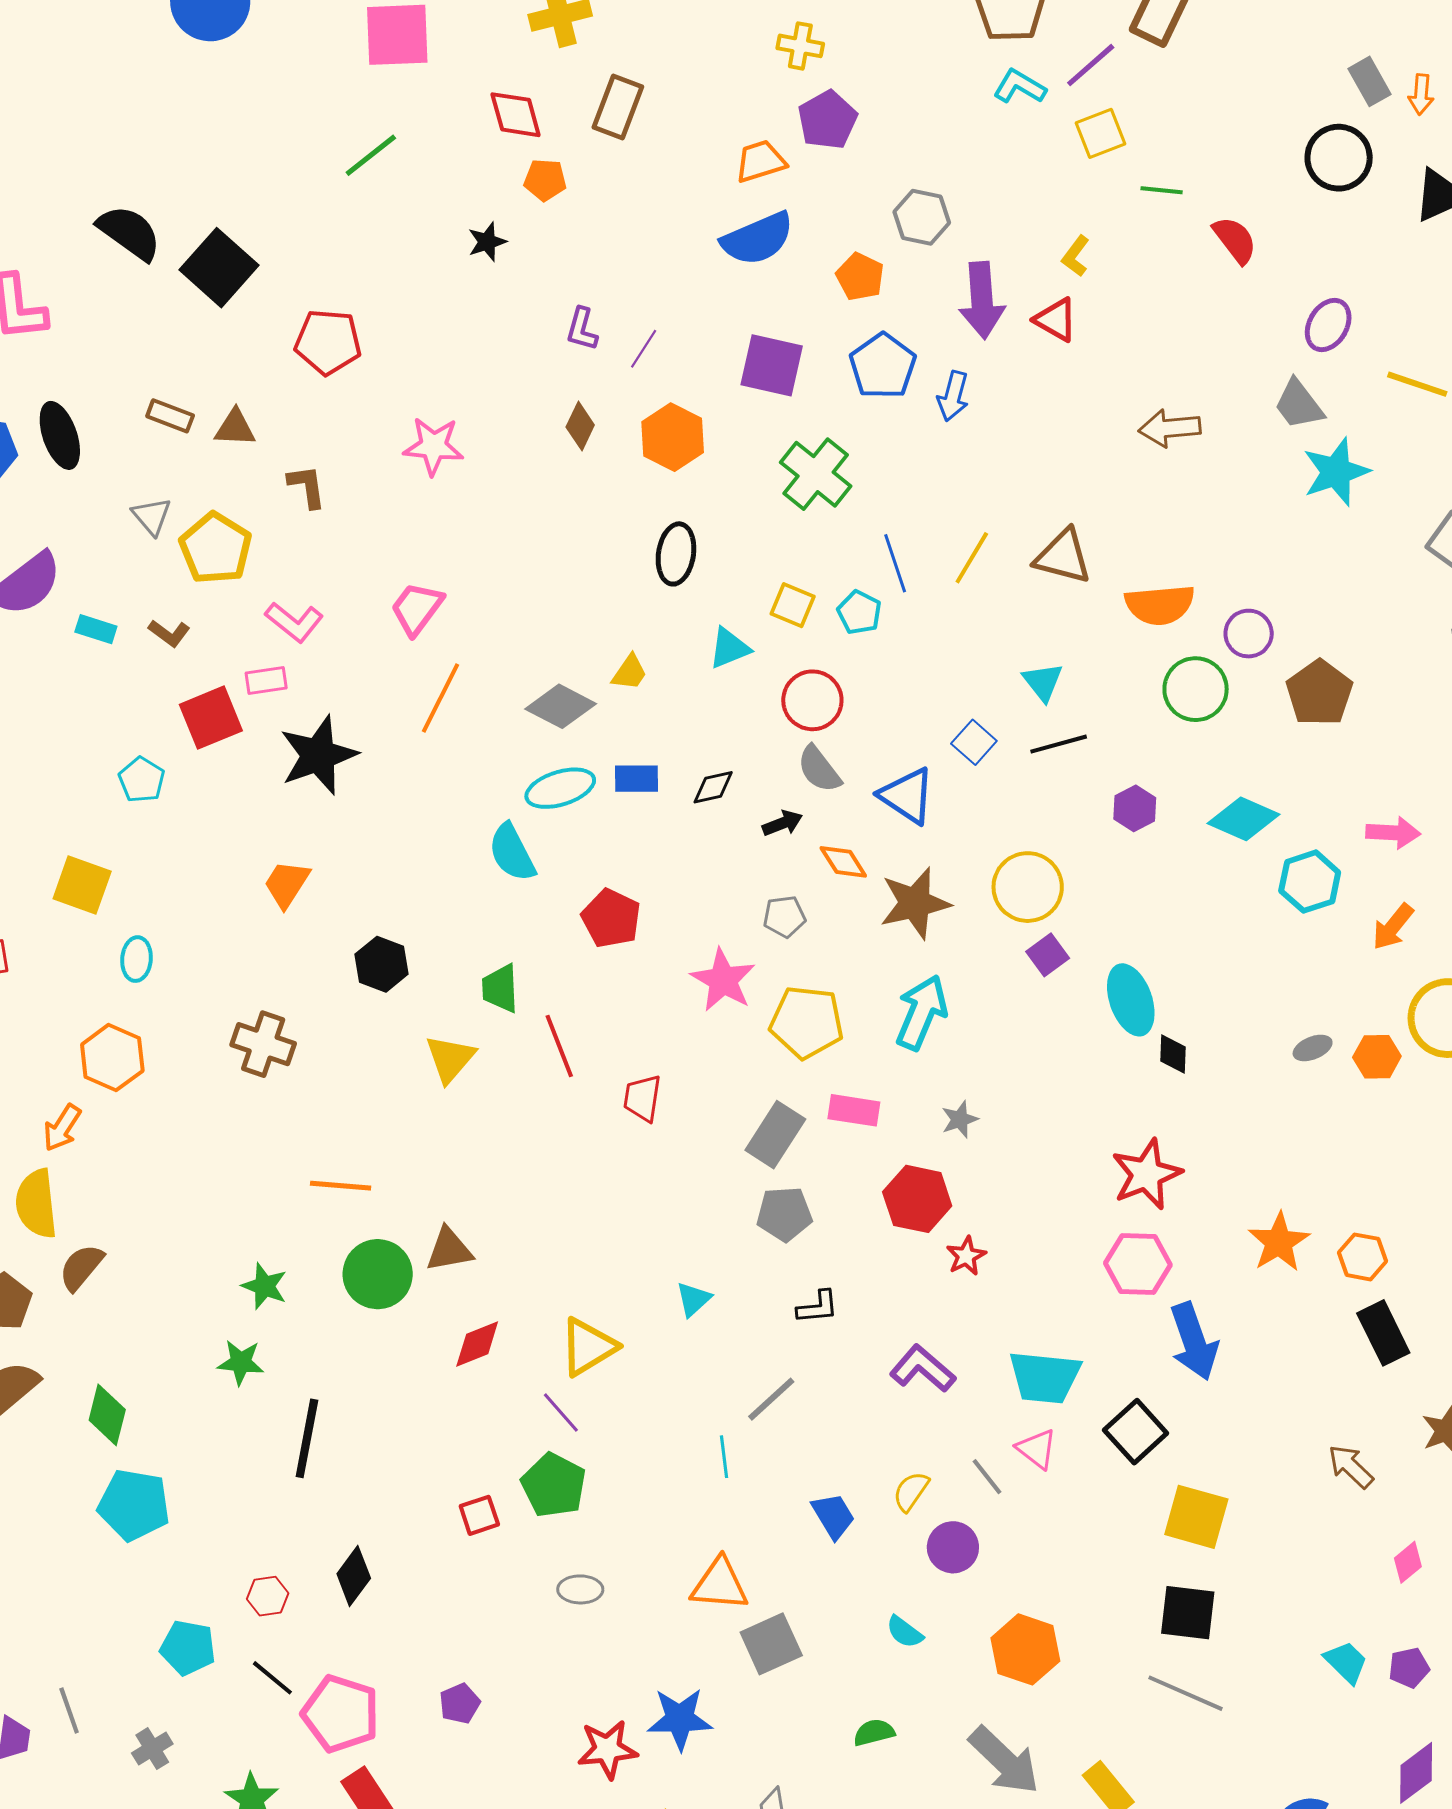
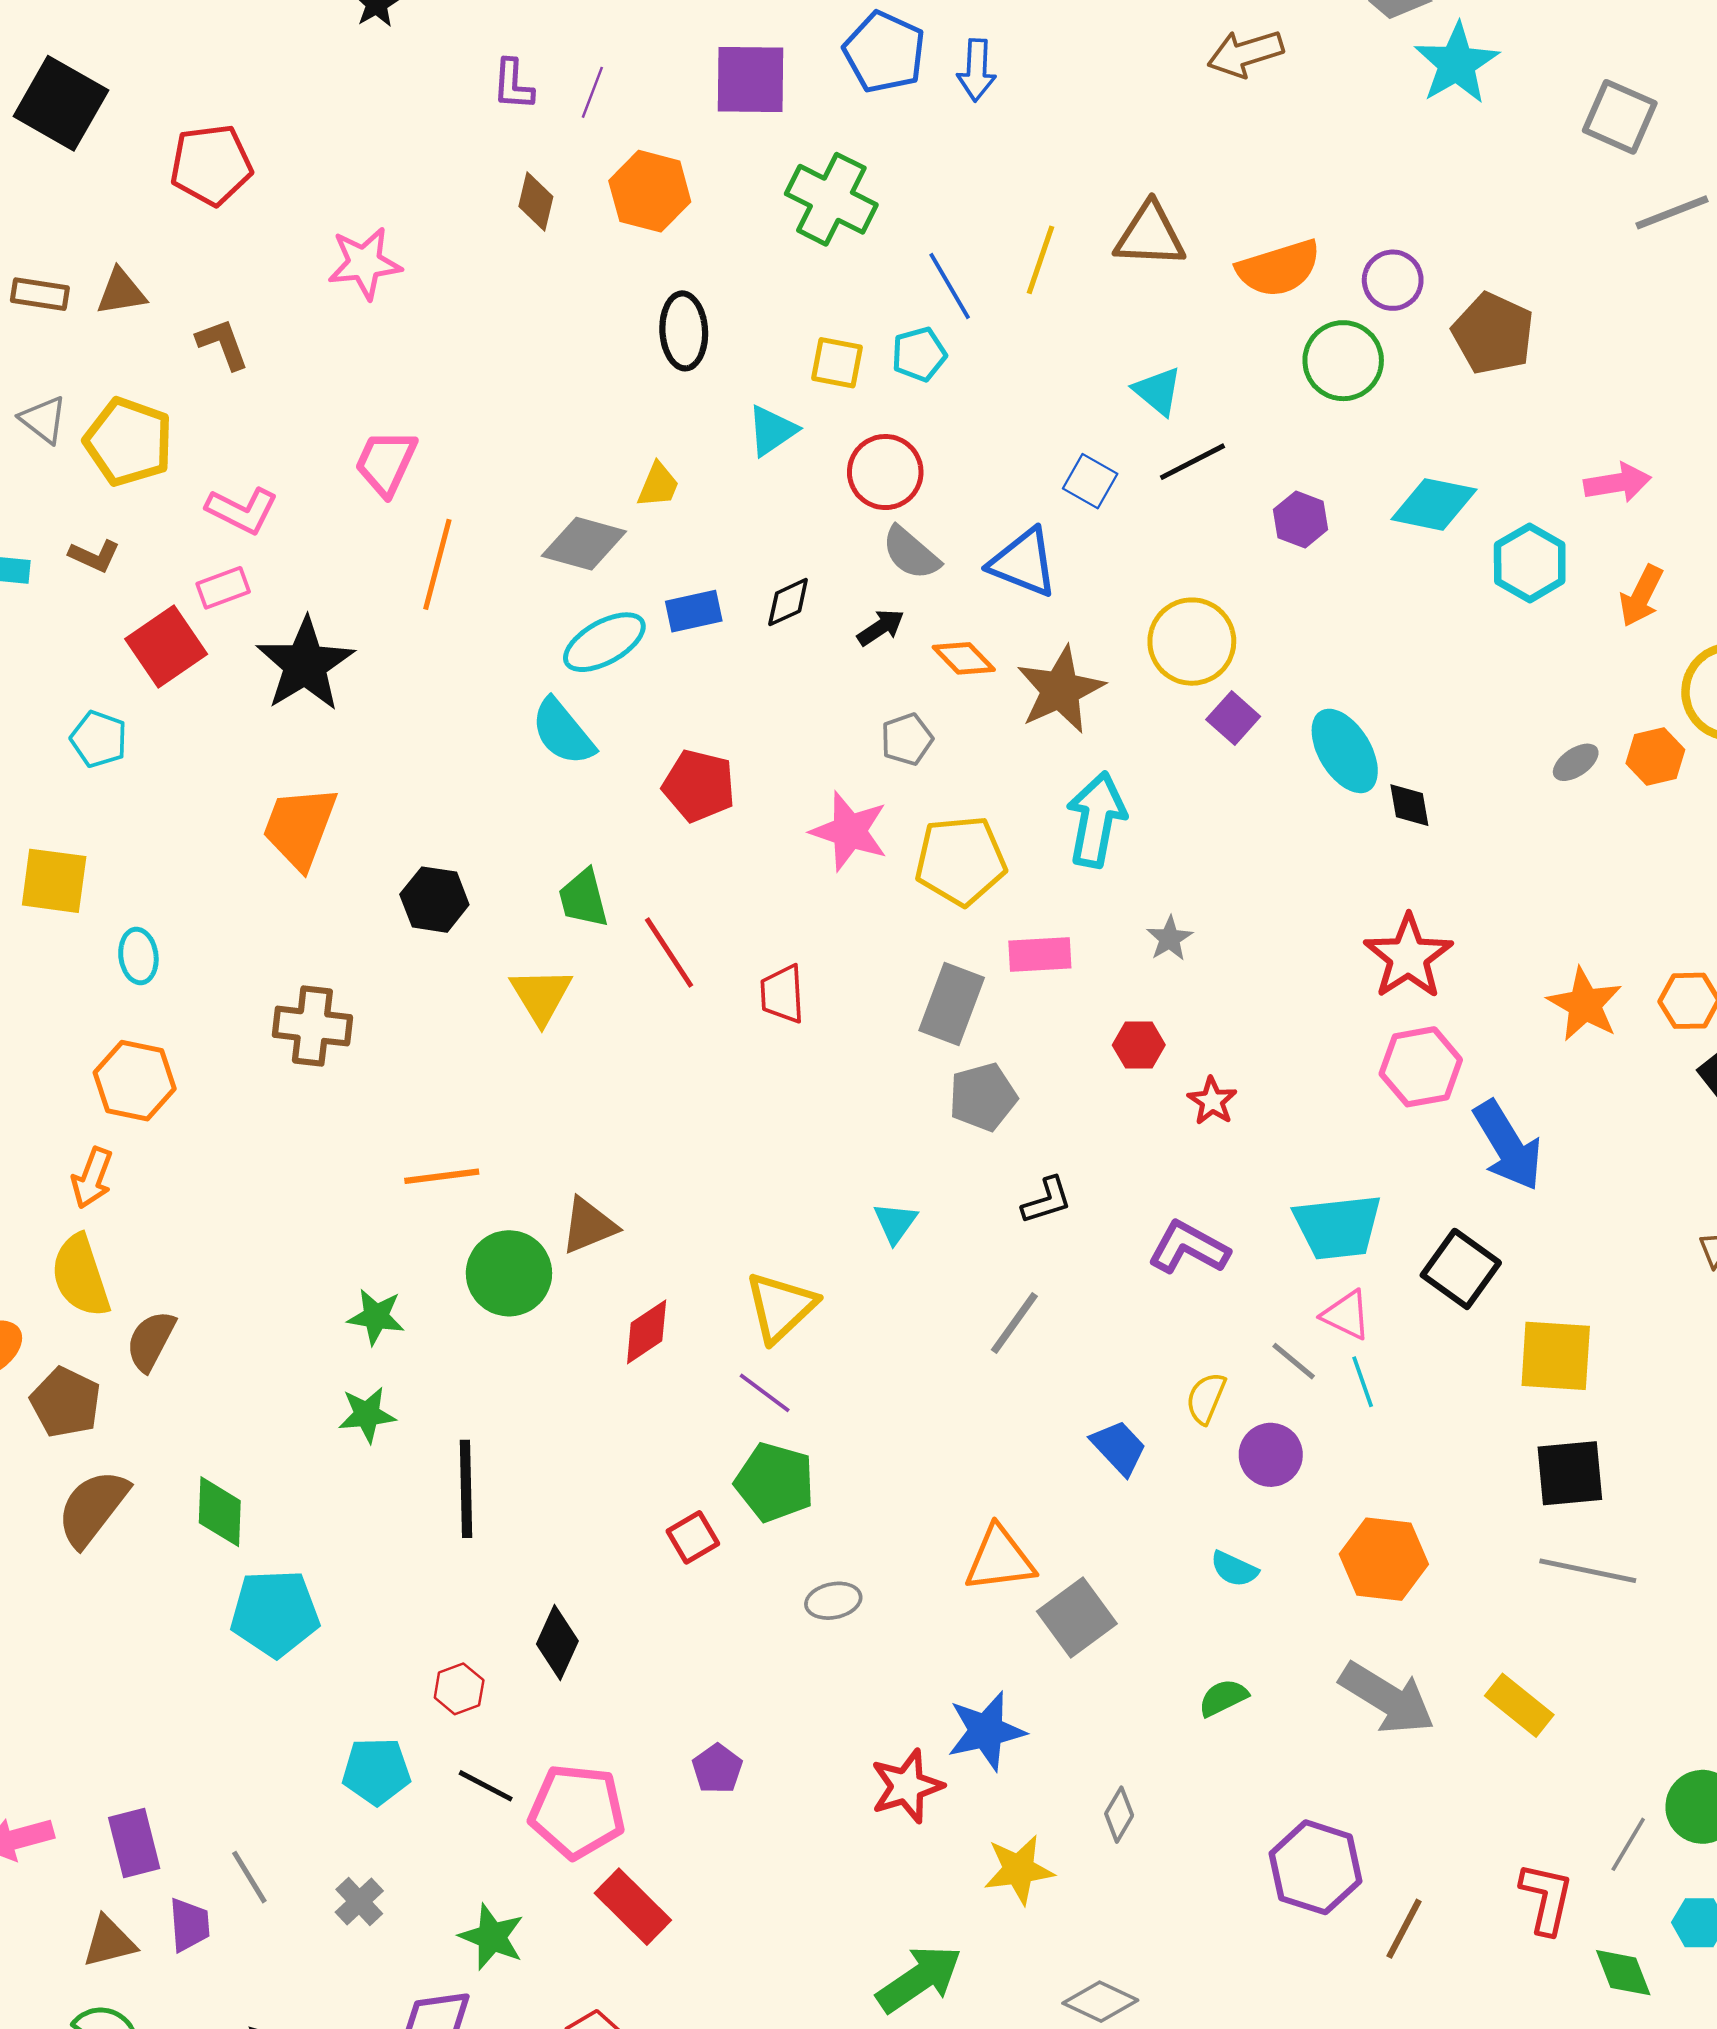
cyan pentagon: (859, 612) -> (919, 354), turned -30
orange trapezoid: (287, 884) -> (300, 827), size x1.4
red hexagon: (917, 1199) -> (1139, 1045), size x0.6
cyan line: (724, 1457) -> (1363, 1382), moved

